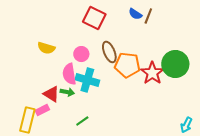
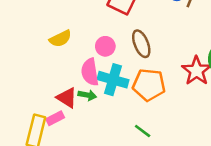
yellow semicircle: (46, 48) -> (60, 39), turned -42
orange pentagon: (127, 65) -> (149, 85), moved
green line: (82, 121) -> (143, 131), moved, turned 72

